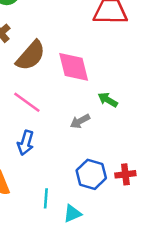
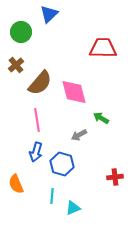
pink line: (27, 102) -> (37, 120), turned 45
blue hexagon: (91, 174) -> (62, 164), moved

